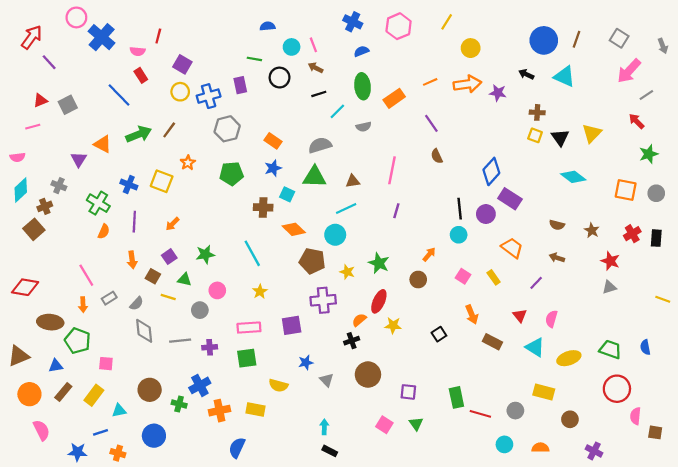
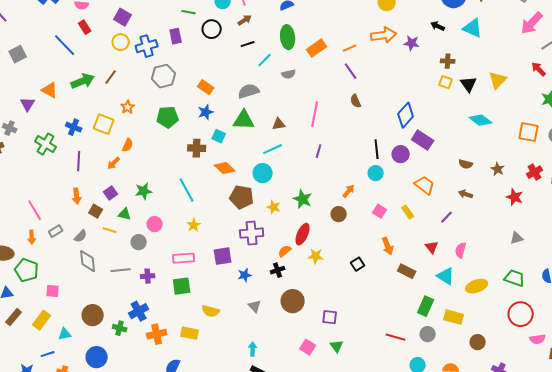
brown arrow: (316, 68) -> (245, 20), turned 120
orange line: (430, 82) -> (350, 48), moved
orange semicircle: (104, 231) -> (128, 145), moved
gray triangle: (609, 287) -> (517, 238), moved
blue star: (306, 363) -> (245, 275), moved
green rectangle: (456, 397) -> (426, 306), moved, turned 36
pink semicircle: (635, 416) -> (538, 339), turned -105

